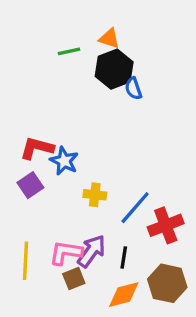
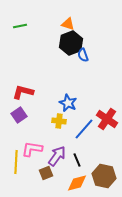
green line: (69, 51) -> (20, 26), moved
blue star: (64, 161) -> (68, 103), moved
red cross: (166, 225) -> (107, 119), moved, turned -35
pink L-shape: (66, 253) -> (32, 149), moved
black line: (124, 258) -> (77, 160), turned -32

